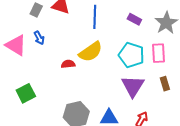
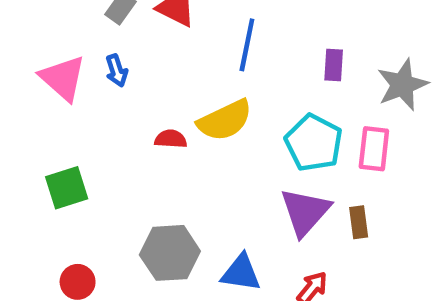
purple rectangle: (134, 19) -> (334, 65), turned 56
brown rectangle: (165, 84) -> (359, 222), moved

